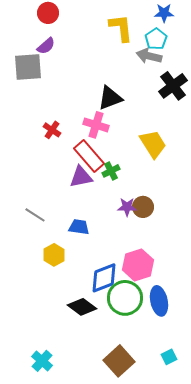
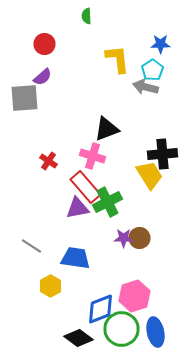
black cross: (173, 86) -> (162, 154), moved, turned 32
green cross: (111, 171) -> (108, 202), size x1.6
blue trapezoid: (79, 227) -> (76, 258), size x1.4

